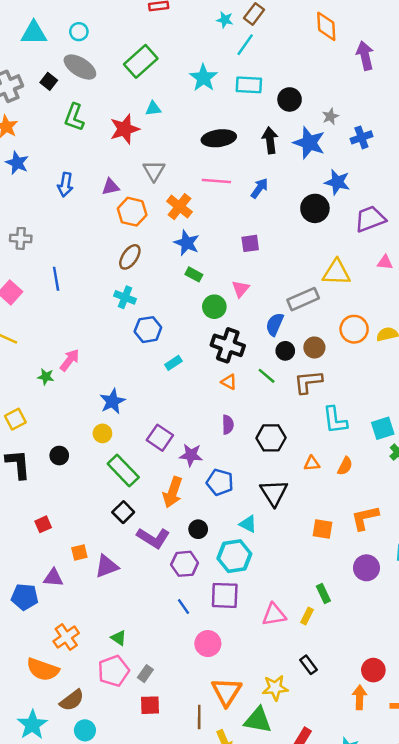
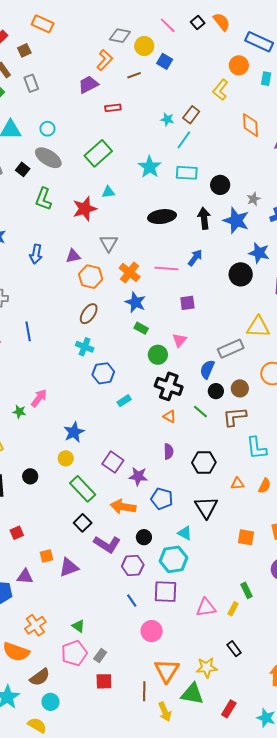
pink line: (216, 181) -> (166, 268), moved
orange arrow: (173, 492) -> (123, 507), turned 80

